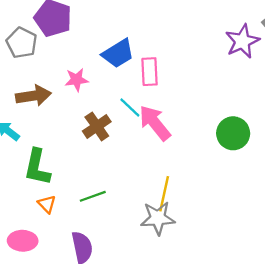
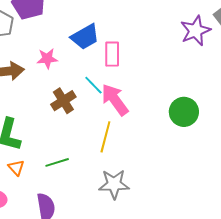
yellow line: (164, 194) -> (105, 137), moved

